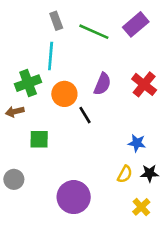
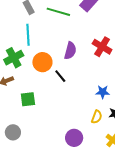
purple circle: (74, 197) -> (74, 138), moved, size x0.7

